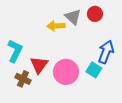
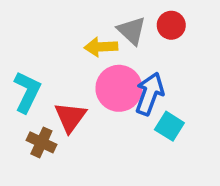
blue arrow: (106, 52) -> (150, 94), moved
pink circle: (66, 72) -> (119, 88), moved

